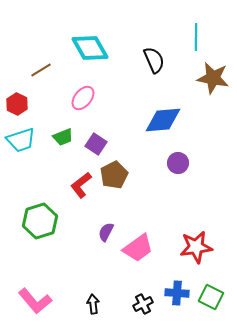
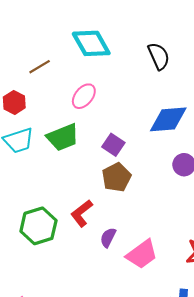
green trapezoid: (63, 137) -> (63, 137), size x1.5
purple square: (96, 144) -> (113, 145), moved
red L-shape: (81, 185) -> (82, 213), moved

